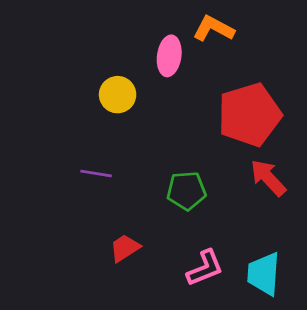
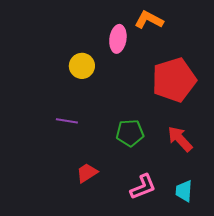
red arrow: (268, 178) -> (180, 139), moved
cyan trapezoid: (264, 274) -> (184, 191), size x0.7

